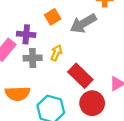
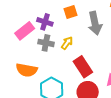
gray arrow: (83, 23) -> (95, 23), turned -85

